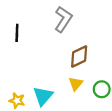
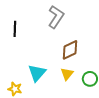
cyan triangle: (43, 96) -> (37, 73), moved

